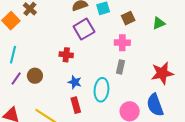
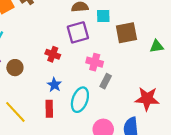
brown square: (128, 18) -> (126, 33), size x1.5
pink cross: (122, 43) -> (95, 62), moved

